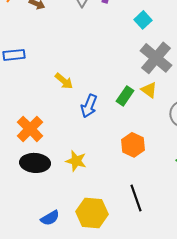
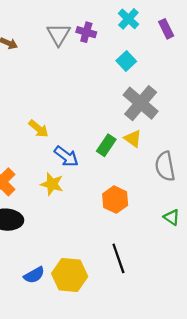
blue arrow: (89, 106) -> (66, 156), turned -75
yellow star: (76, 161) -> (52, 184), moved
blue semicircle: (50, 218) -> (34, 275), moved

